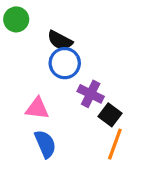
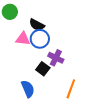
pink triangle: (37, 108) -> (23, 39), moved
black square: (110, 115) -> (43, 69), moved

